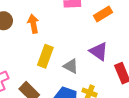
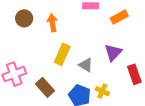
purple triangle: (99, 51) -> (113, 52), turned 36

